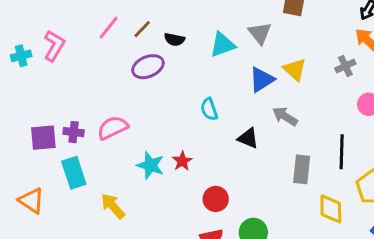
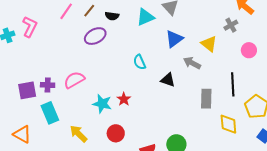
yellow triangle: (295, 69) -> (209, 44), moved
red circle: (216, 199) -> (116, 133), moved

